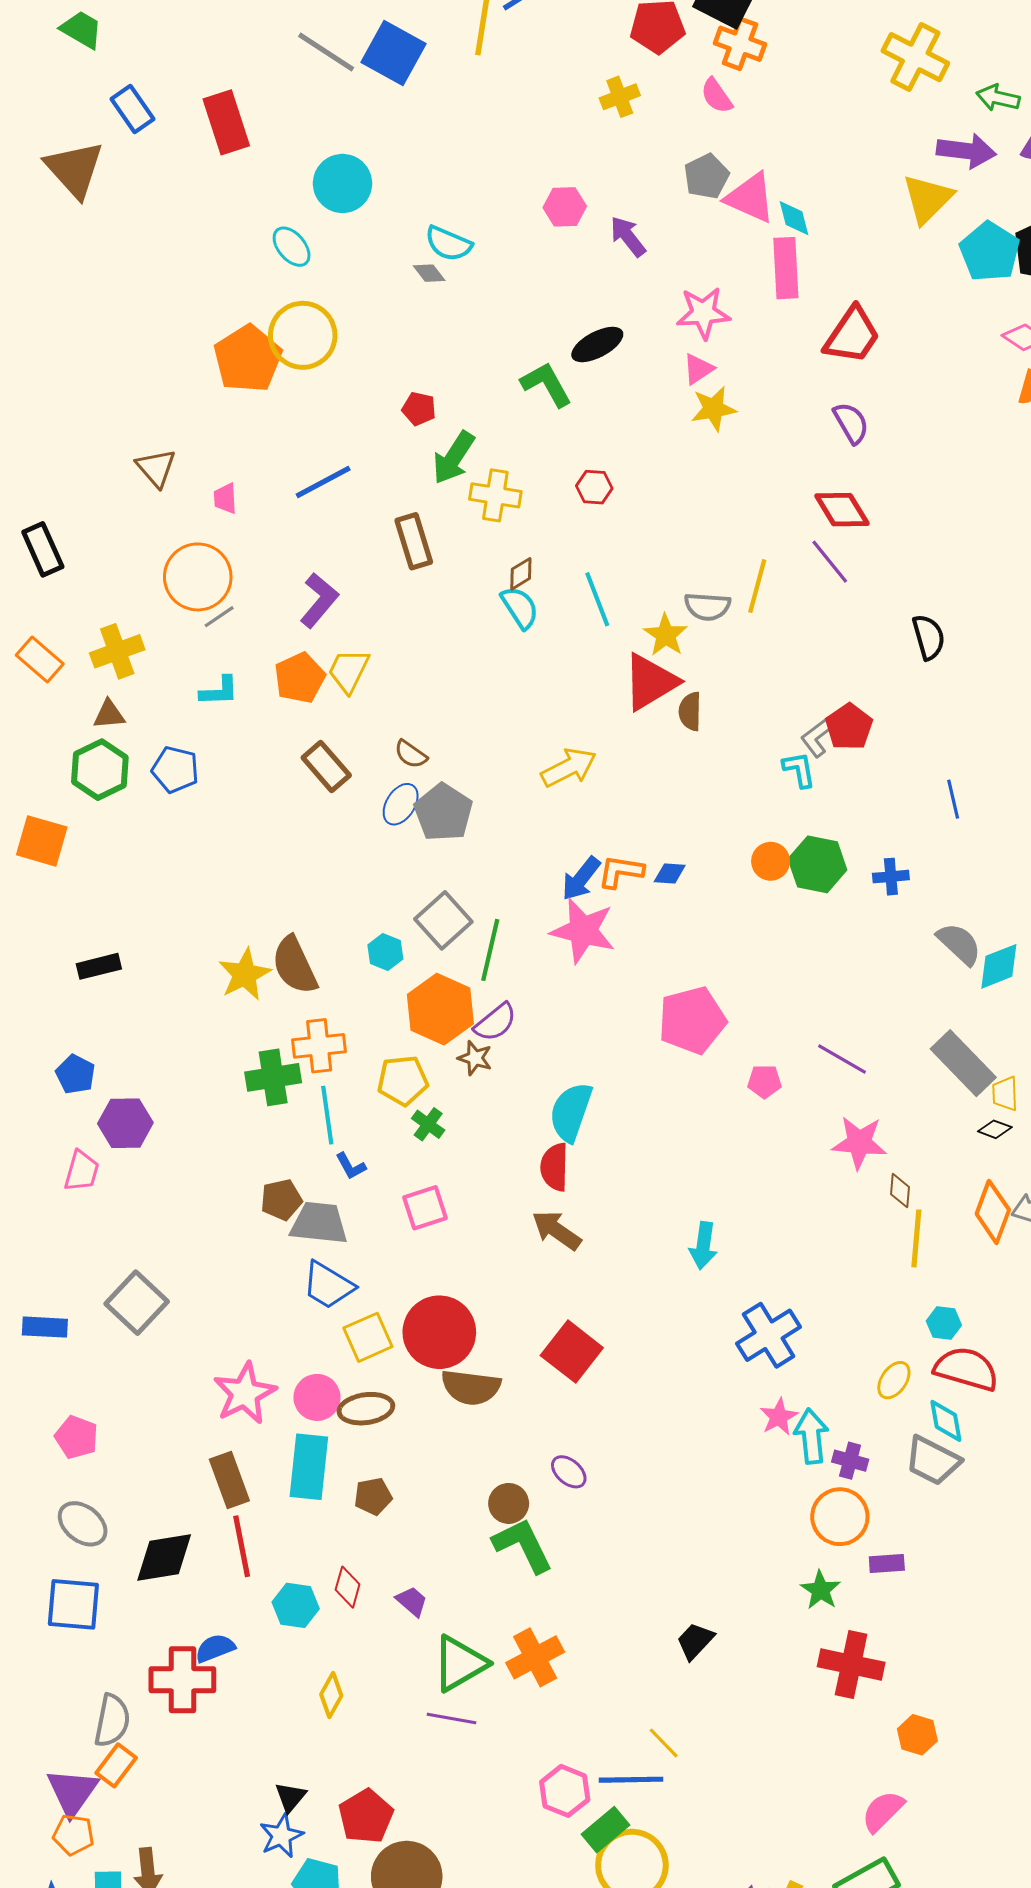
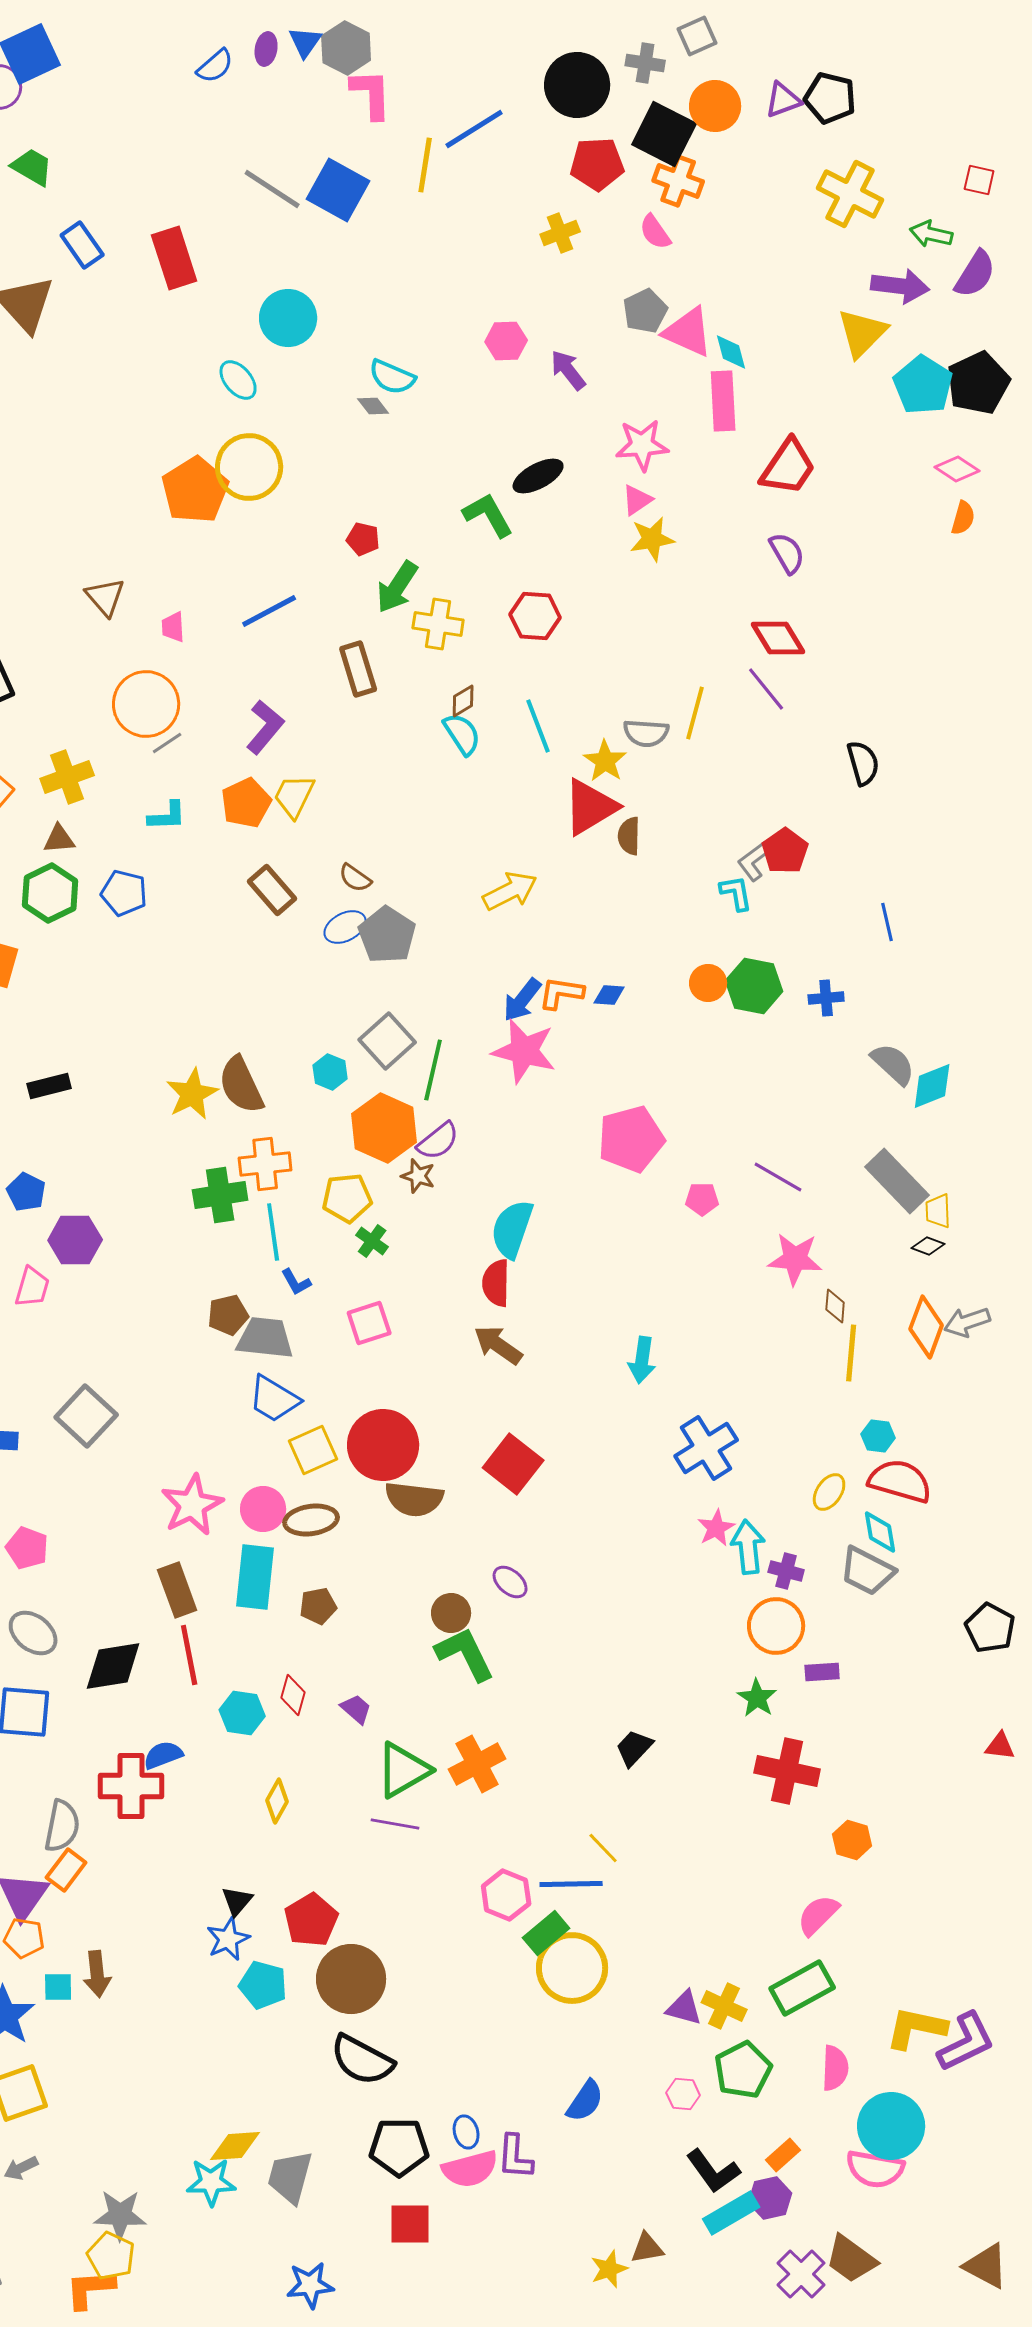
red hexagon: (594, 487) -> (535, 616), size x1.4
blue ellipse: (401, 804) -> (345, 927), turned 30

